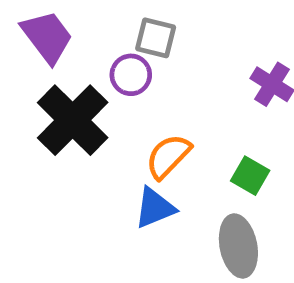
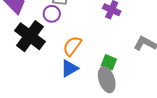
green square: (250, 176) -> (109, 62), moved

